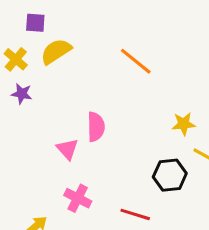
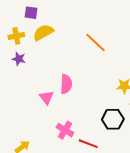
yellow cross: (16, 59) -> (16, 36), turned 35
pink cross: (78, 198) -> (65, 130), moved

